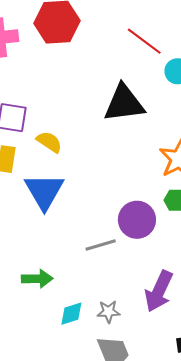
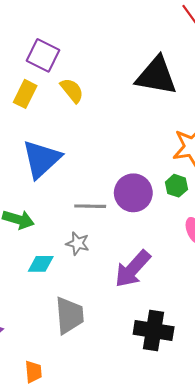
blue triangle: (44, 191) -> (41, 159), moved
gray star: (108, 312) -> (78, 243), moved

